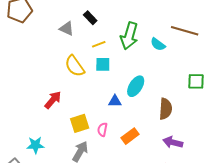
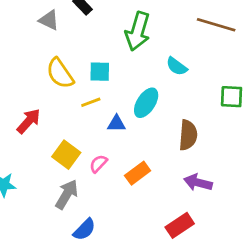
yellow line: (99, 44) -> (91, 102), moved
cyan semicircle: (158, 44) -> (177, 66), moved
yellow square: (80, 123) -> (66, 155), turned -36
pink semicircle: (102, 130) -> (98, 164), turned 32

